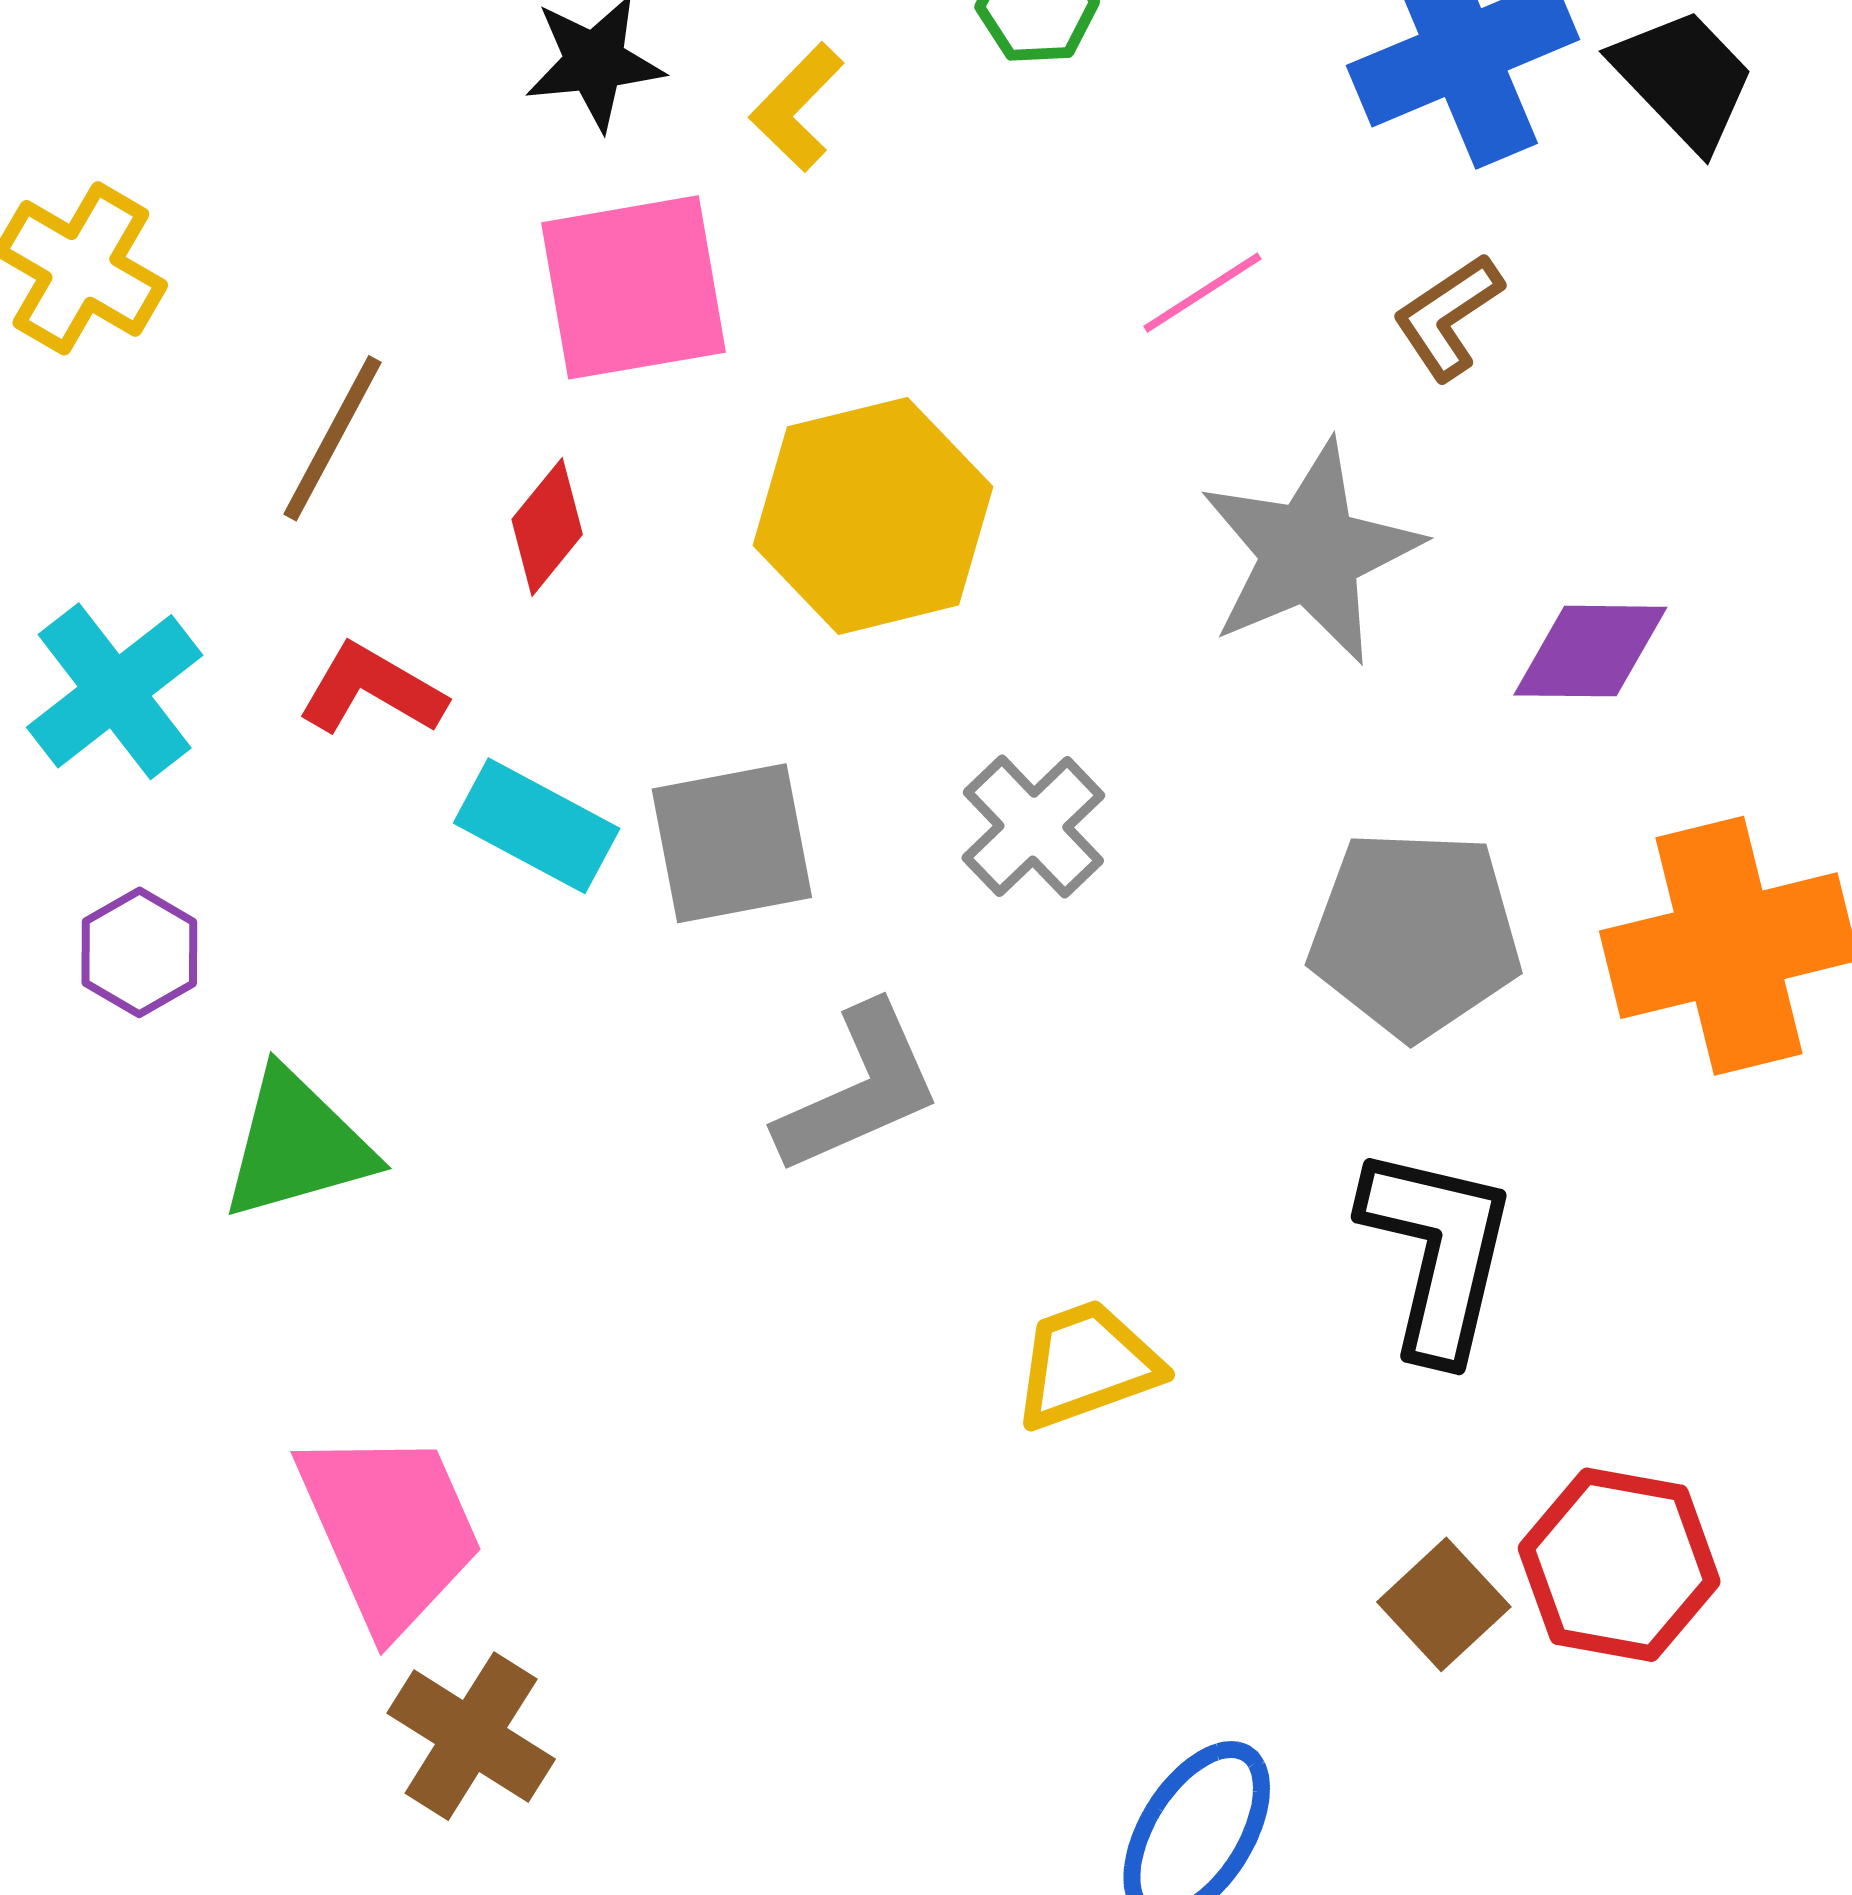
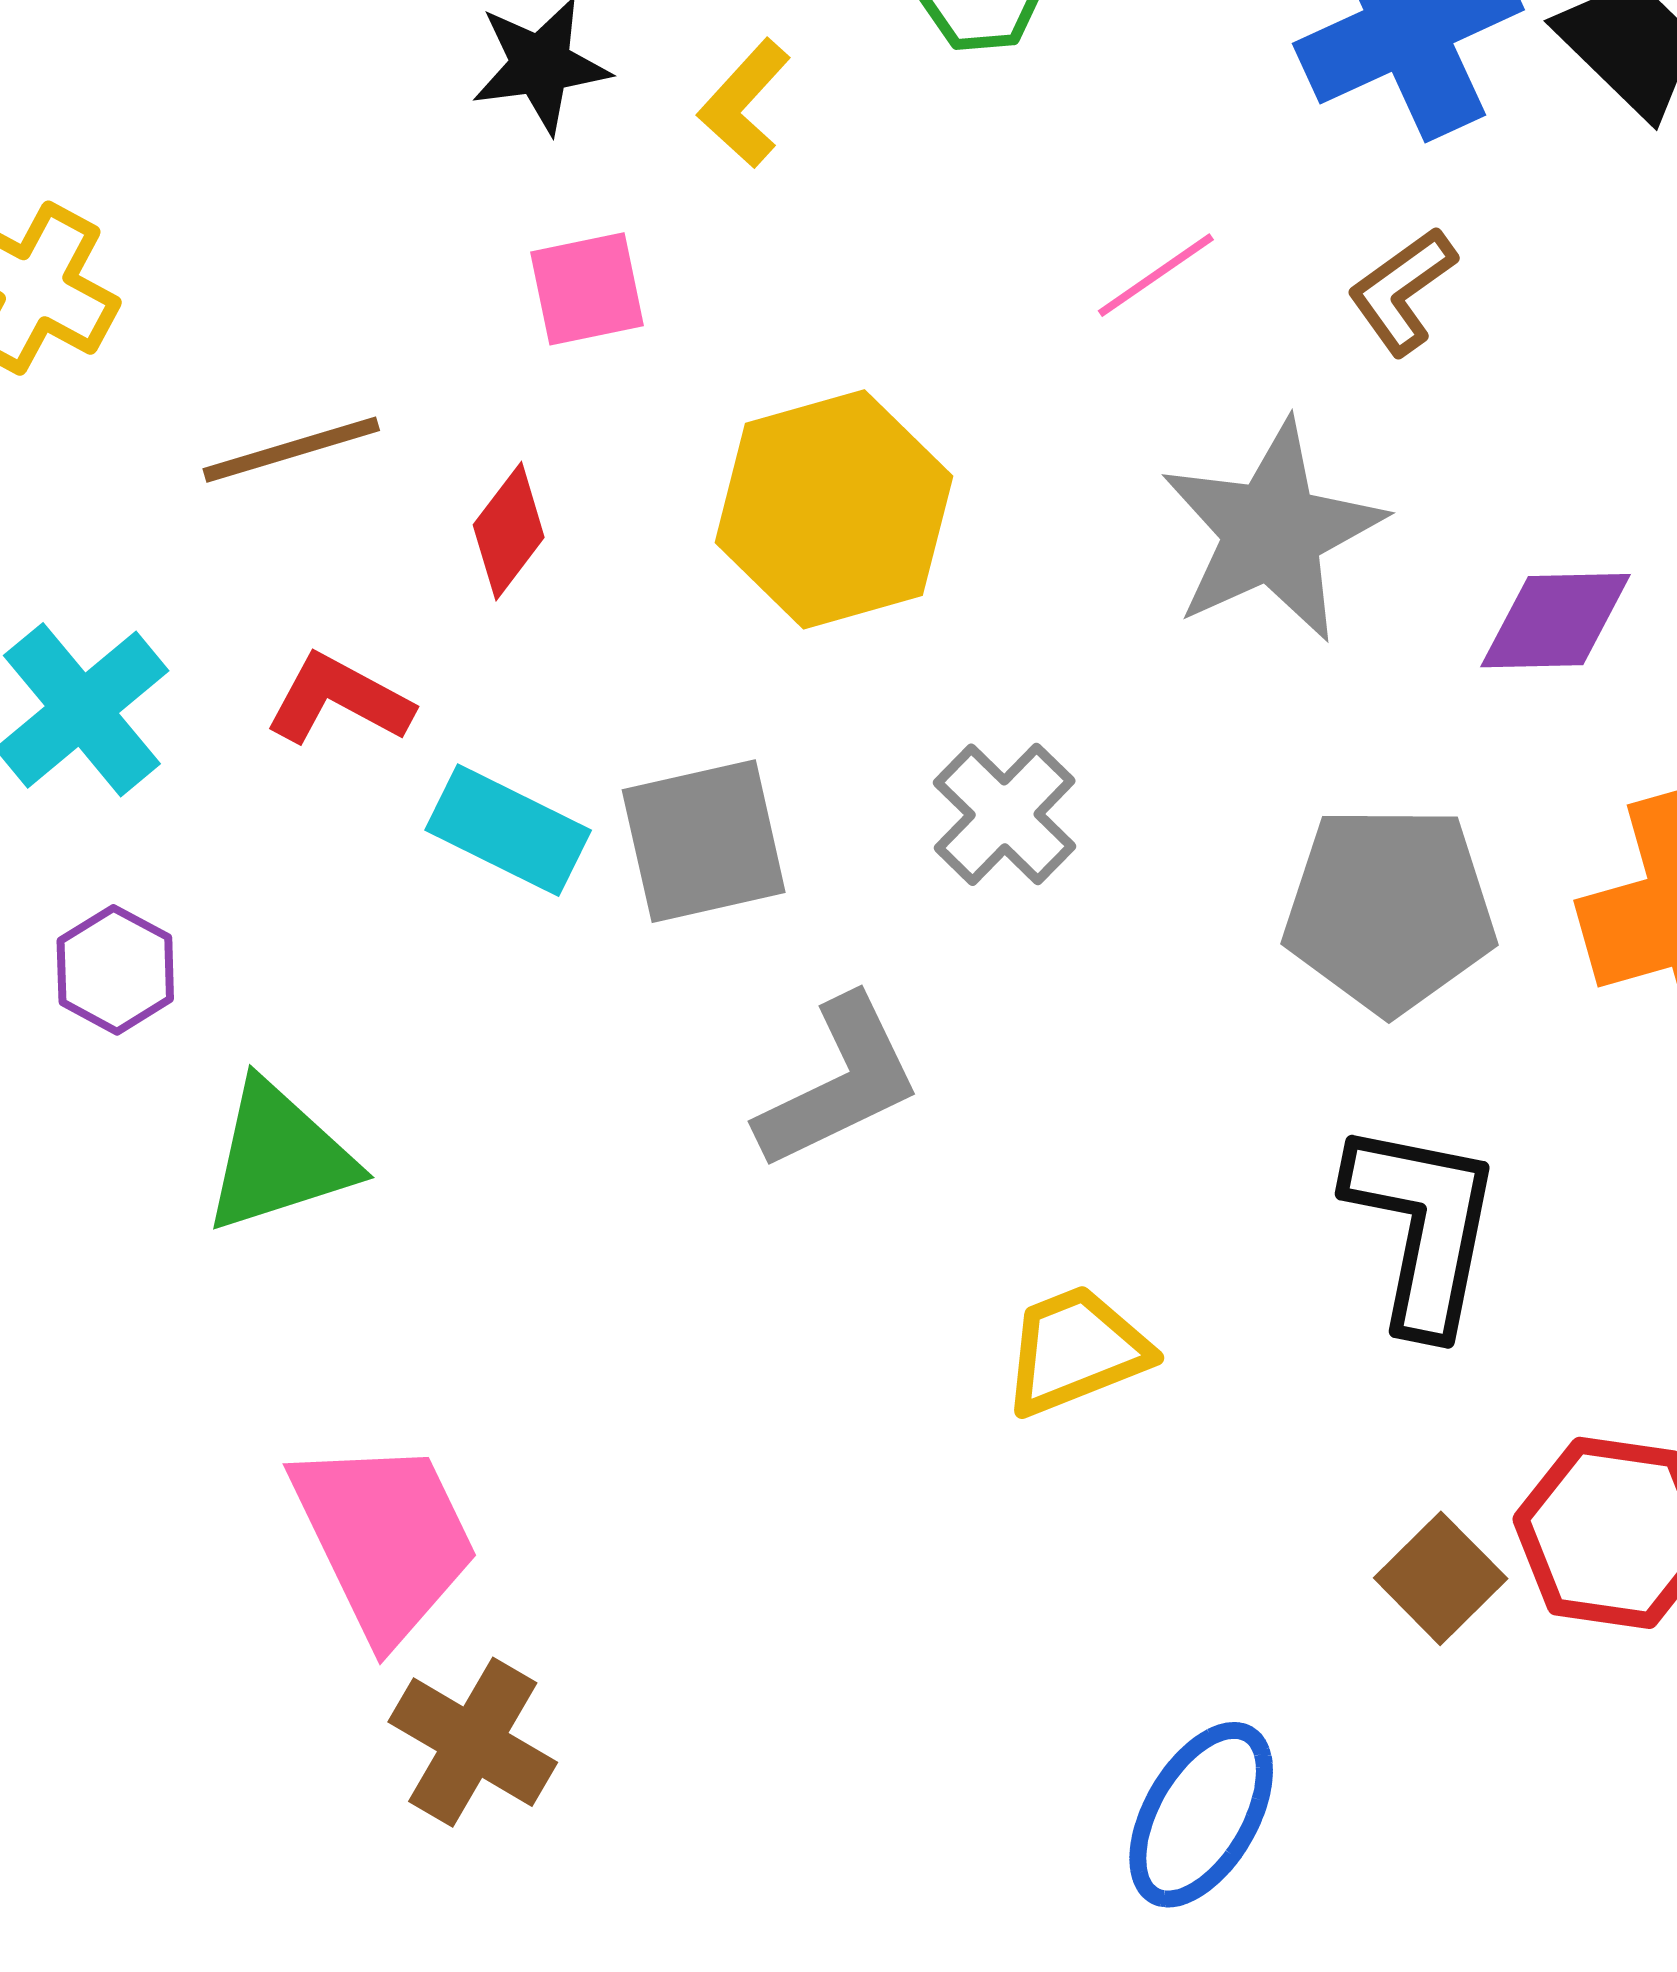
pink square: (634, 287) -> (587, 289), size x0.6
brown line: (333, 438) -> (291, 450), turned 47

